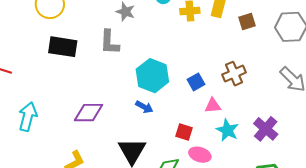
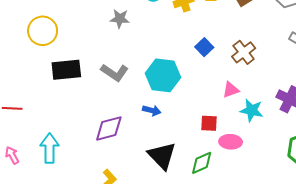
gray L-shape: (109, 42) -> (115, 73), moved, turned -44
blue square: (196, 82) -> (204, 47), moved
blue arrow: (144, 107) -> (152, 110), moved

